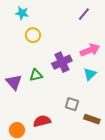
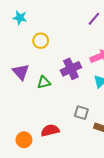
cyan star: (22, 13) -> (20, 18), moved
purple triangle: (14, 82) -> (21, 72), moved

